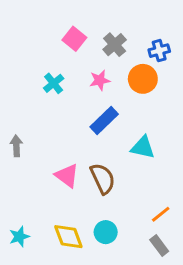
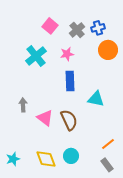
blue cross: (159, 51) -> (98, 28), moved
orange circle: (143, 79) -> (108, 50), moved
cyan cross: (54, 83) -> (36, 56), size x1.5
blue rectangle: (104, 121) -> (70, 81), turned -48
gray arrow: (16, 146) -> (23, 105), moved

